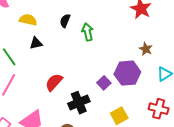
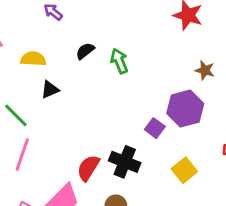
black semicircle: (65, 21) -> (85, 51), turned 40
red semicircle: (54, 82) -> (88, 168), moved
black cross: (79, 103) -> (125, 162), turned -35

